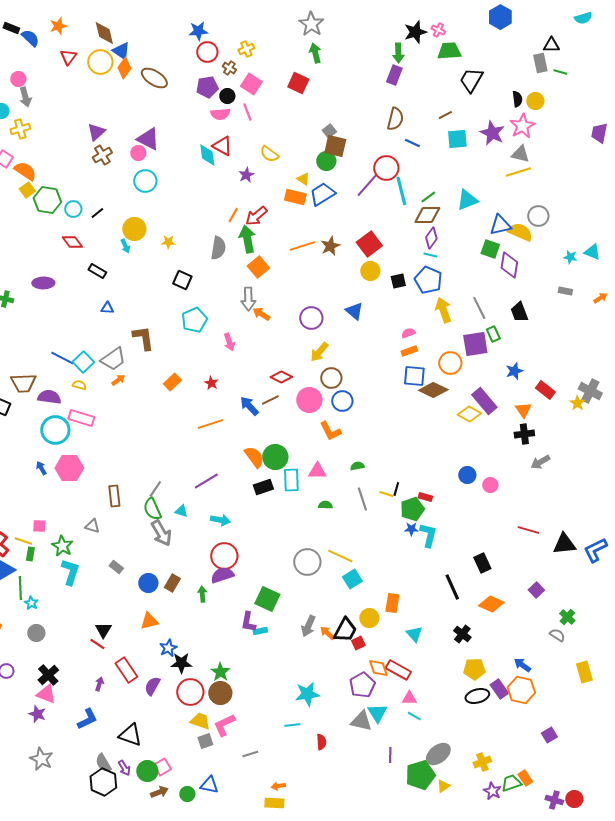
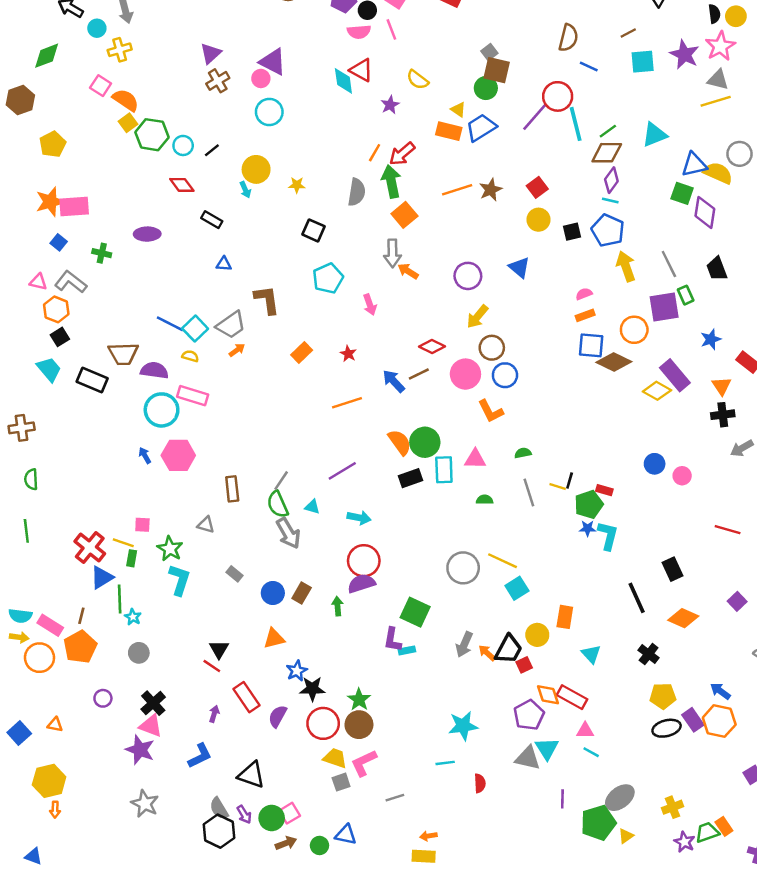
red square: (369, 244) -> (537, 187), size x0.7
purple star: (37, 714) -> (140, 750), size x1.4

